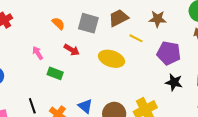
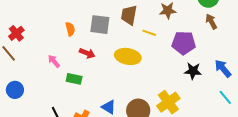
brown trapezoid: (118, 18) -> (129, 15), turned -45
orange semicircle: (58, 23) -> (70, 29), turned 40

